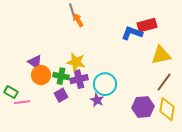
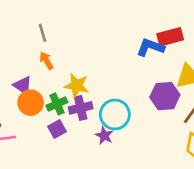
gray line: (72, 10) -> (42, 33), moved
orange arrow: (78, 20) -> (46, 61), moved
green cross: (61, 76) -> (57, 104), turned -35
purple hexagon: (143, 107) -> (165, 96), moved

